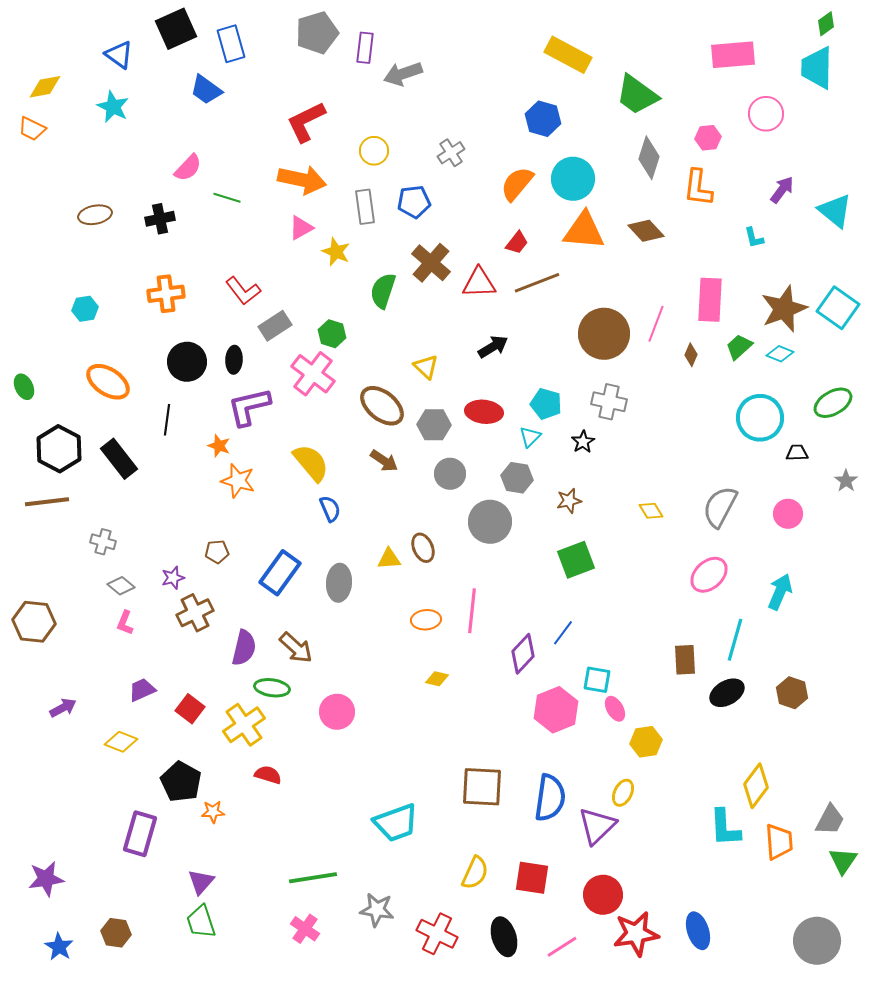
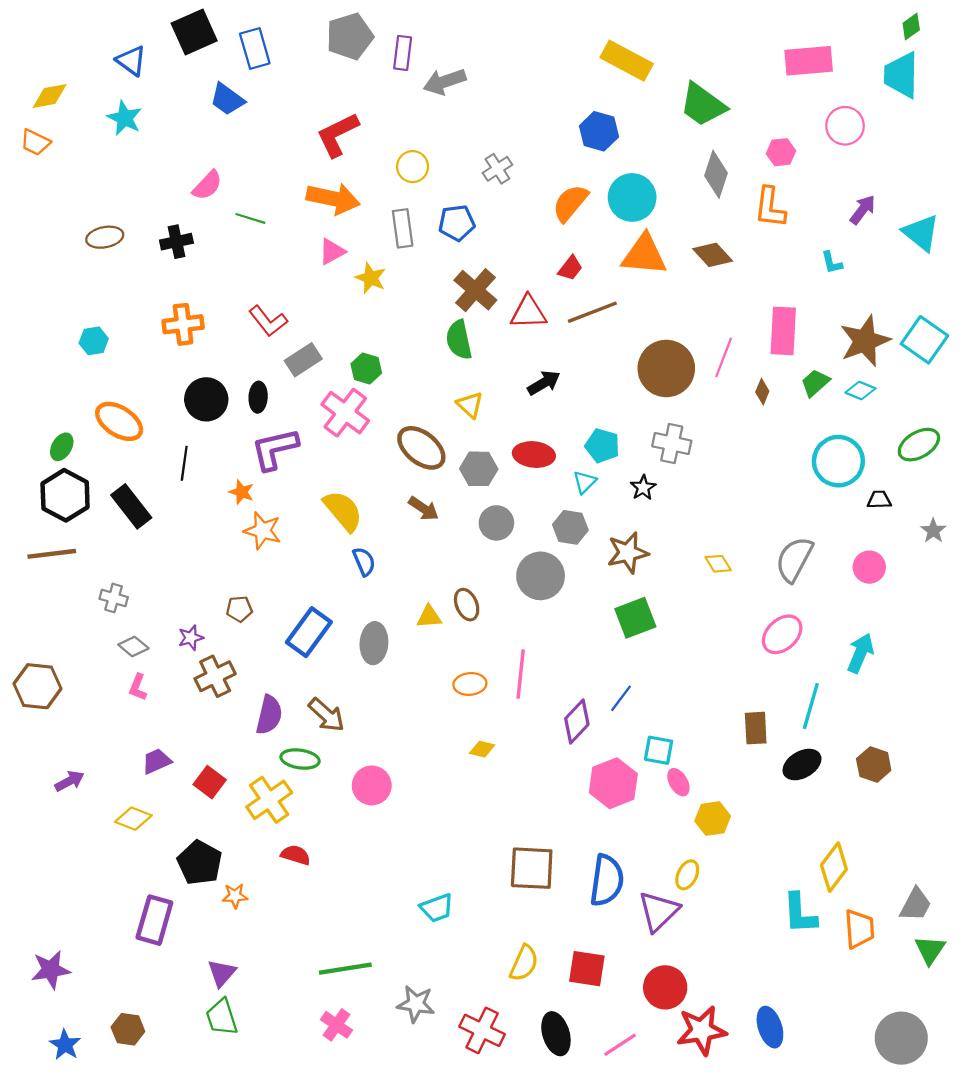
green semicircle: (383, 291) -> (459, 340), moved, turned -30
green ellipse: (24, 387) -> (62, 447), moved, turned 55
brown star: (569, 501) -> (628, 553), size x1.5
cyan trapezoid: (396, 823) -> (437, 908), size x0.7

